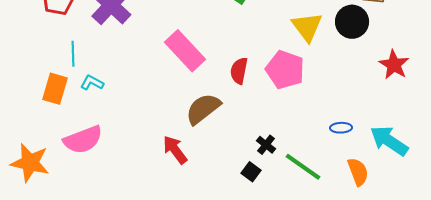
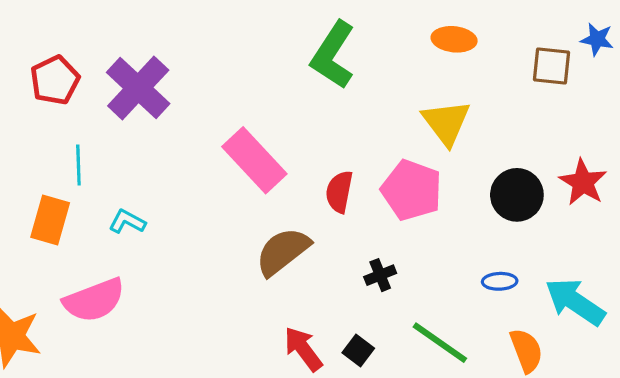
black circle: (352, 22) -> (517, 195), moved
cyan L-shape: (92, 83) -> (127, 222), moved
black cross: (266, 145) -> (380, 275), moved, turned 30
red arrow: (175, 150) -> (303, 349), moved

